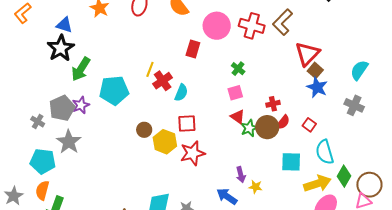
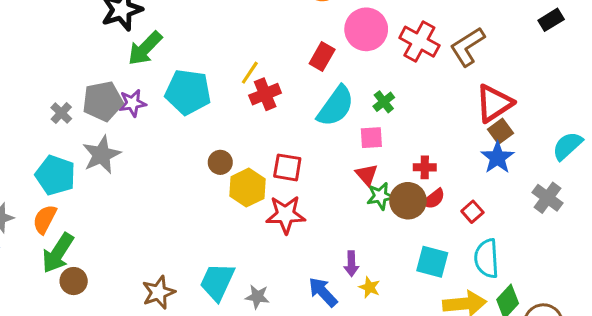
cyan semicircle: (181, 93) -> (336, 106), moved, size x1.6

